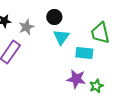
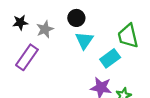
cyan rectangle: (84, 53) -> (110, 58), turned -42

